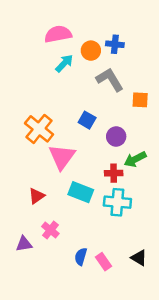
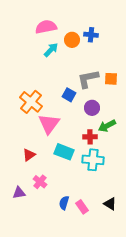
gray L-shape: (110, 80) -> (88, 79), moved, turned -70

